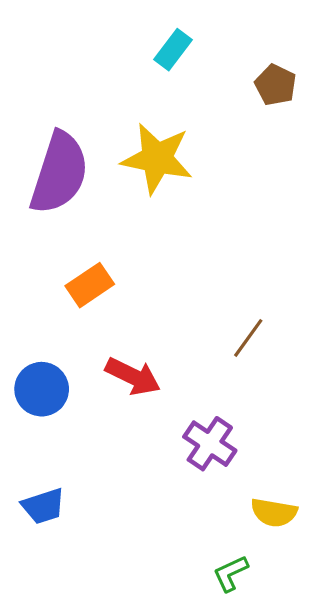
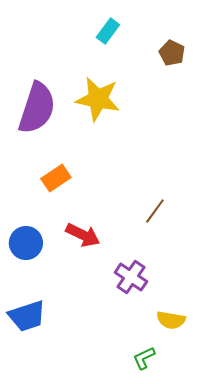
blue trapezoid: (43, 506) -> (27, 316), size x1.4

